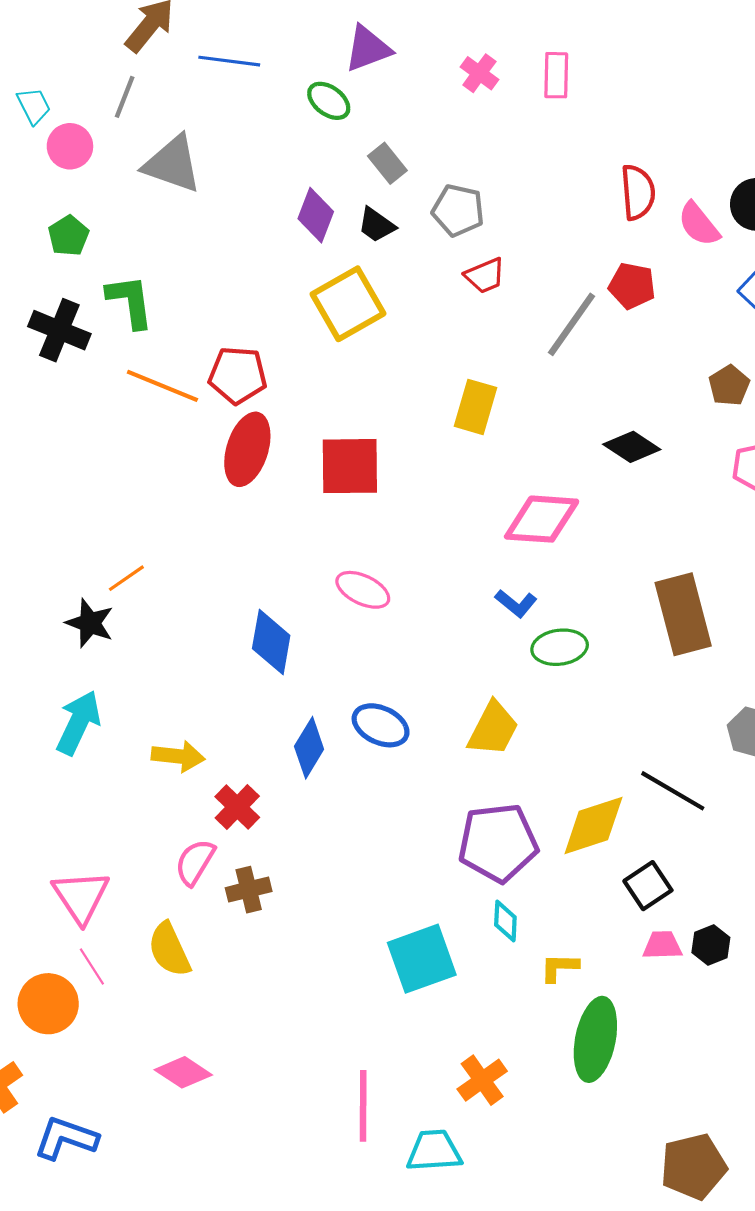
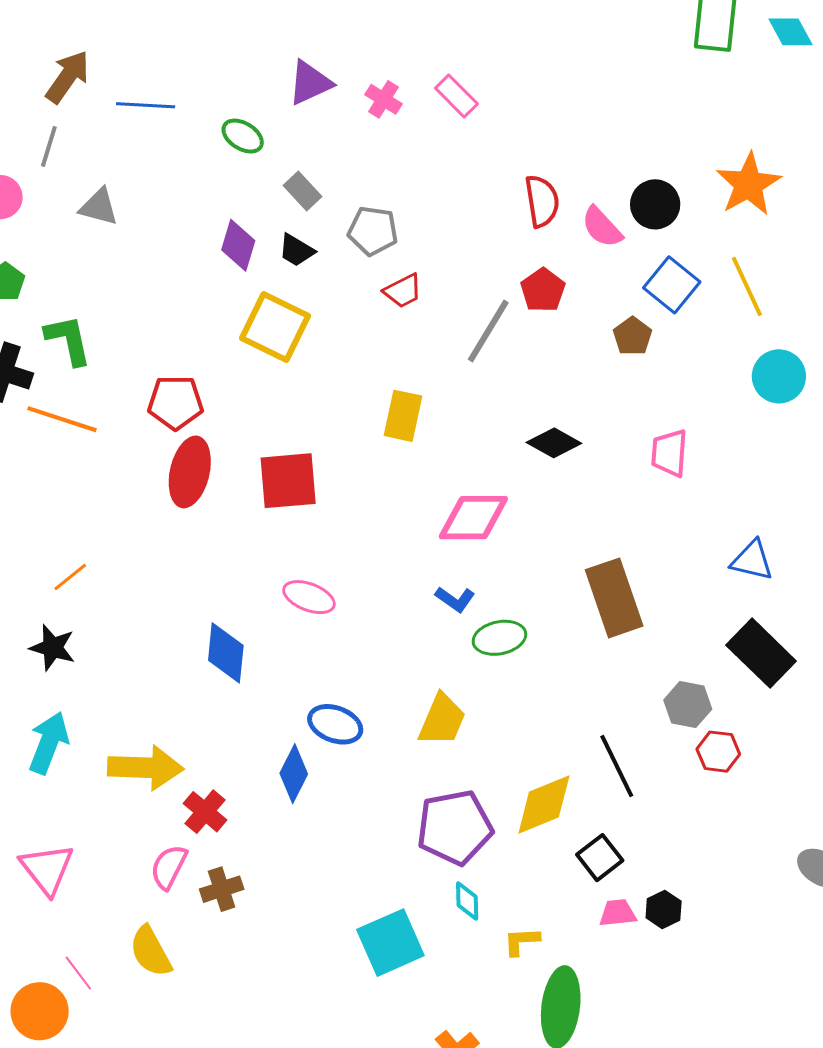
purple triangle: (368, 49) -> (310, 83), moved
pink rectangle: (556, 75) -> (456, 96), turned -42
gray triangle: (172, 164) -> (99, 207), size x0.7
red pentagon: (632, 286) -> (543, 290), turned 30
yellow square: (348, 304) -> (275, 327), turned -30
brown pentagon: (729, 385) -> (632, 336), moved
orange line: (162, 386) -> (62, 419), moved
orange line: (126, 578) -> (70, 577), moved
blue diamond: (309, 748) -> (294, 774), moved
yellow arrow: (178, 756) -> (146, 768), size x1.5
black line: (673, 791) -> (617, 766), turned 38
pink triangle: (81, 897) -> (47, 869), moved

